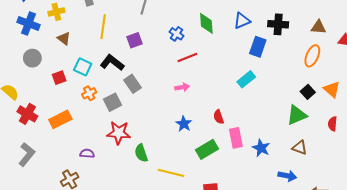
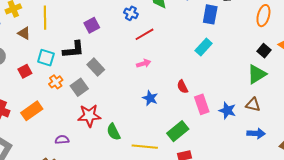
yellow line: (103, 27) -> (45, 18), moved
black L-shape: (112, 63) -> (73, 50), turned 145
brown triangle: (300, 148) -> (253, 105), moved
green rectangle: (207, 149) -> (178, 131), moved

